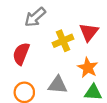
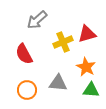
red triangle: (89, 32) -> (87, 34), turned 36
red semicircle: (21, 54) -> (24, 54), turned -50

